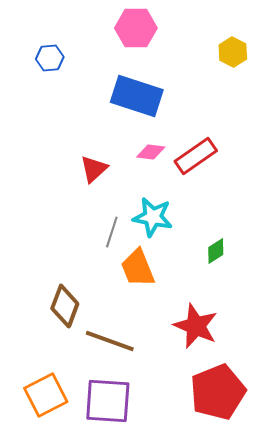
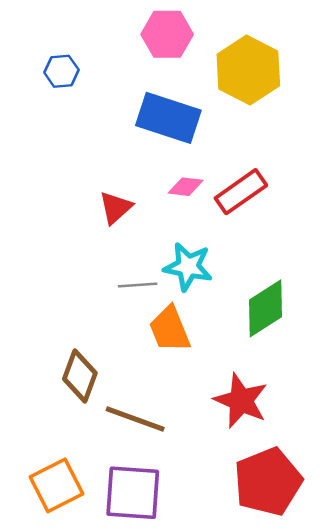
yellow hexagon: (233, 52) -> (248, 70), moved, size x1.8
gray line: (112, 232) -> (138, 285), turned 68
green diamond: (216, 251) -> (265, 308), size x1.8

